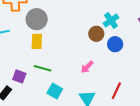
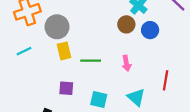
pink arrow: (87, 67) -> (126, 63), turned -40
green line: (43, 68) -> (91, 61), moved
purple square: (19, 76) -> (66, 88), moved

